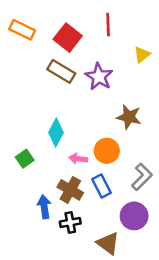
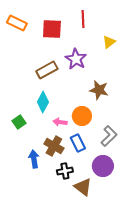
red square: (68, 38) -> (52, 29), turned -35
brown rectangle: (61, 71) -> (47, 70), moved, turned -60
black cross: (70, 222) -> (65, 171), moved

